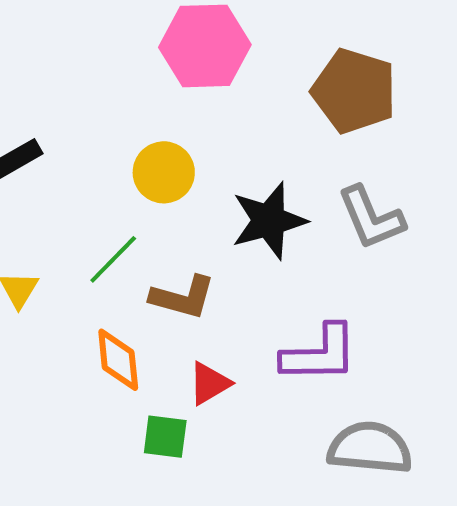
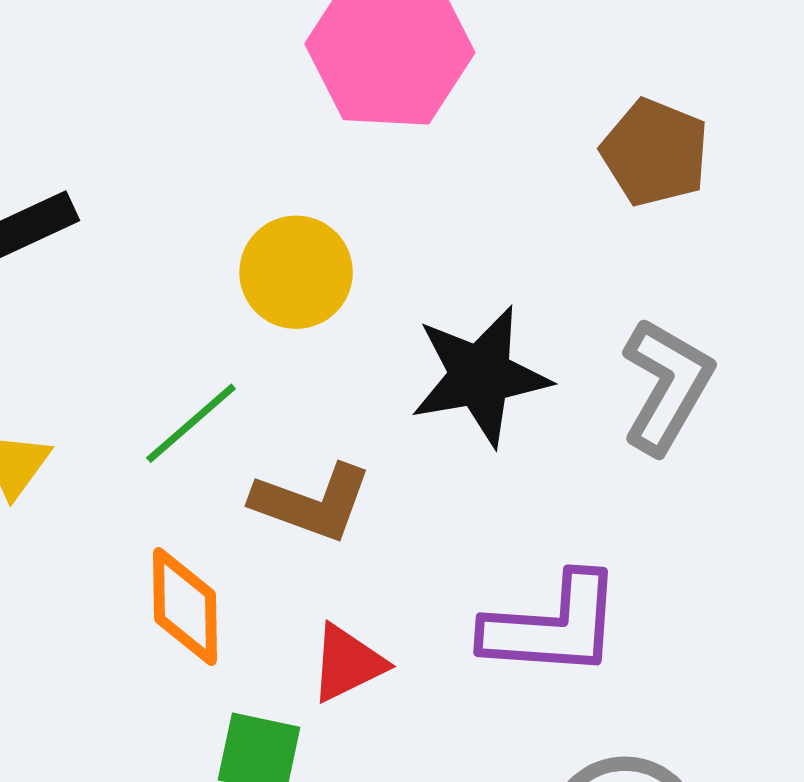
brown pentagon: (354, 91) -> (655, 152), size x0.7
gray L-shape: (371, 218) -> (667, 386), turned -132

